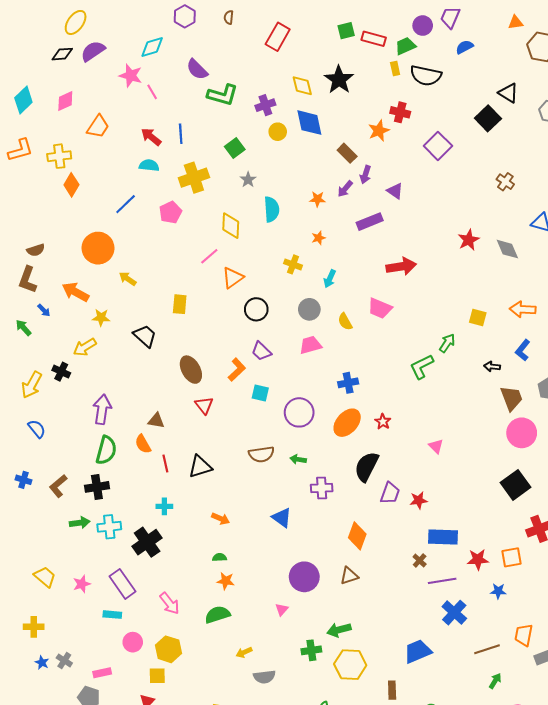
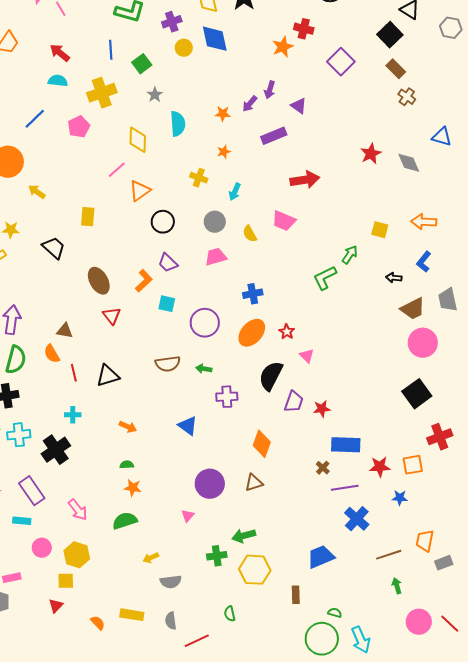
blue line: (181, 134) -> (111, 50), moved
brown rectangle: (347, 153) -> (396, 69), moved
brown trapezoid: (511, 398) -> (413, 309), turned 84
pink triangle: (436, 446) -> (307, 356), moved
green arrow: (495, 681) -> (397, 586), turned -49

